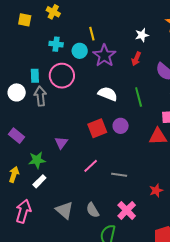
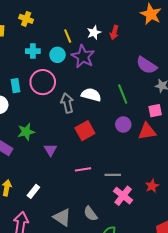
white star: (142, 35) -> (94, 33), moved
red arrow: (136, 59) -> (114, 32), moved
gray arrow: (40, 96) -> (67, 103), moved
purple circle: (121, 126) -> (123, 124), moved
green star: (37, 160) -> (26, 132), moved
pink line: (91, 166) -> (83, 169), turned 42
pink cross: (127, 210) -> (123, 196), moved

